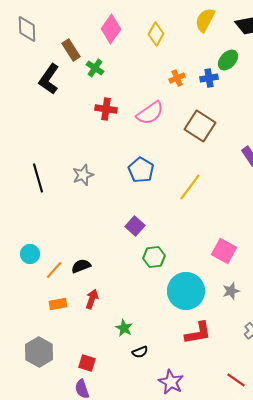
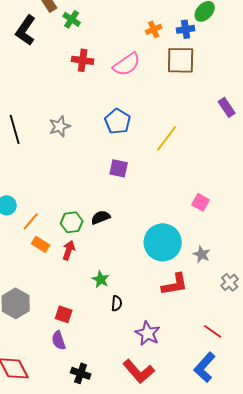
brown square: (200, 126) -> (181, 60), moved, turned -32
purple square: (135, 226) -> (119, 168), moved, turned -30
pink square: (224, 251) -> (201, 202), size x0.7
green hexagon: (154, 257) -> (72, 222), moved
black semicircle: (81, 266) -> (101, 217), moved
gray star: (231, 291) -> (202, 254), moved, turned -30
orange rectangle: (58, 304) -> (41, 244), moved, turned 42
black semicircle: (140, 352) -> (117, 303), turned -63

